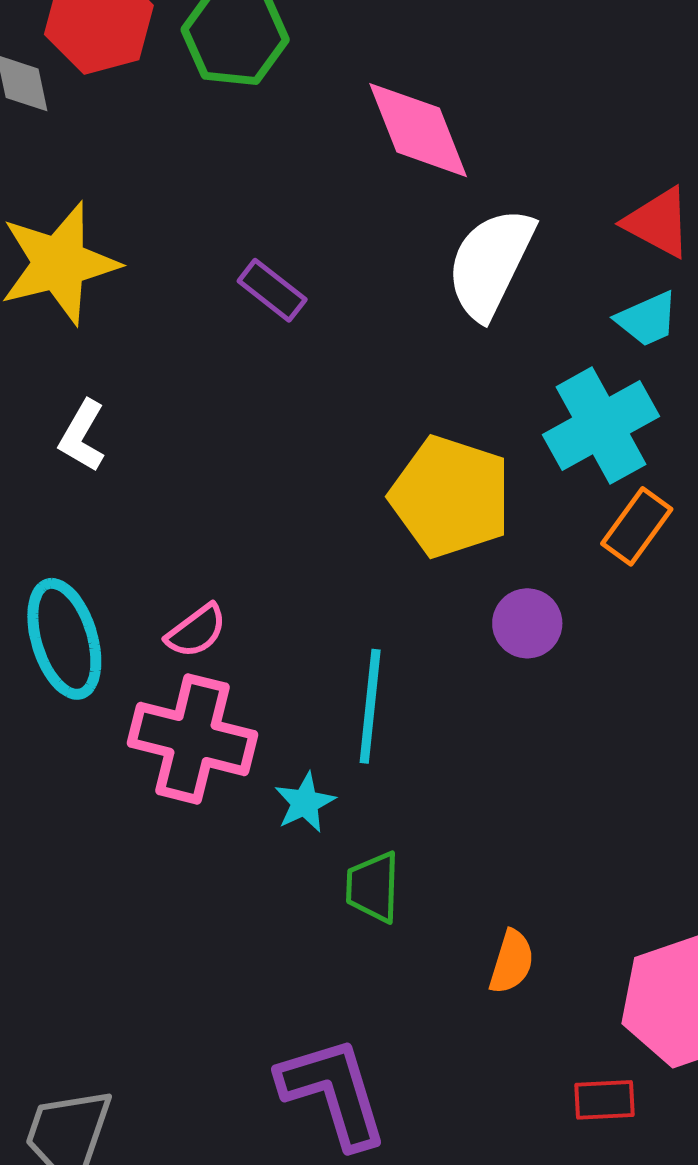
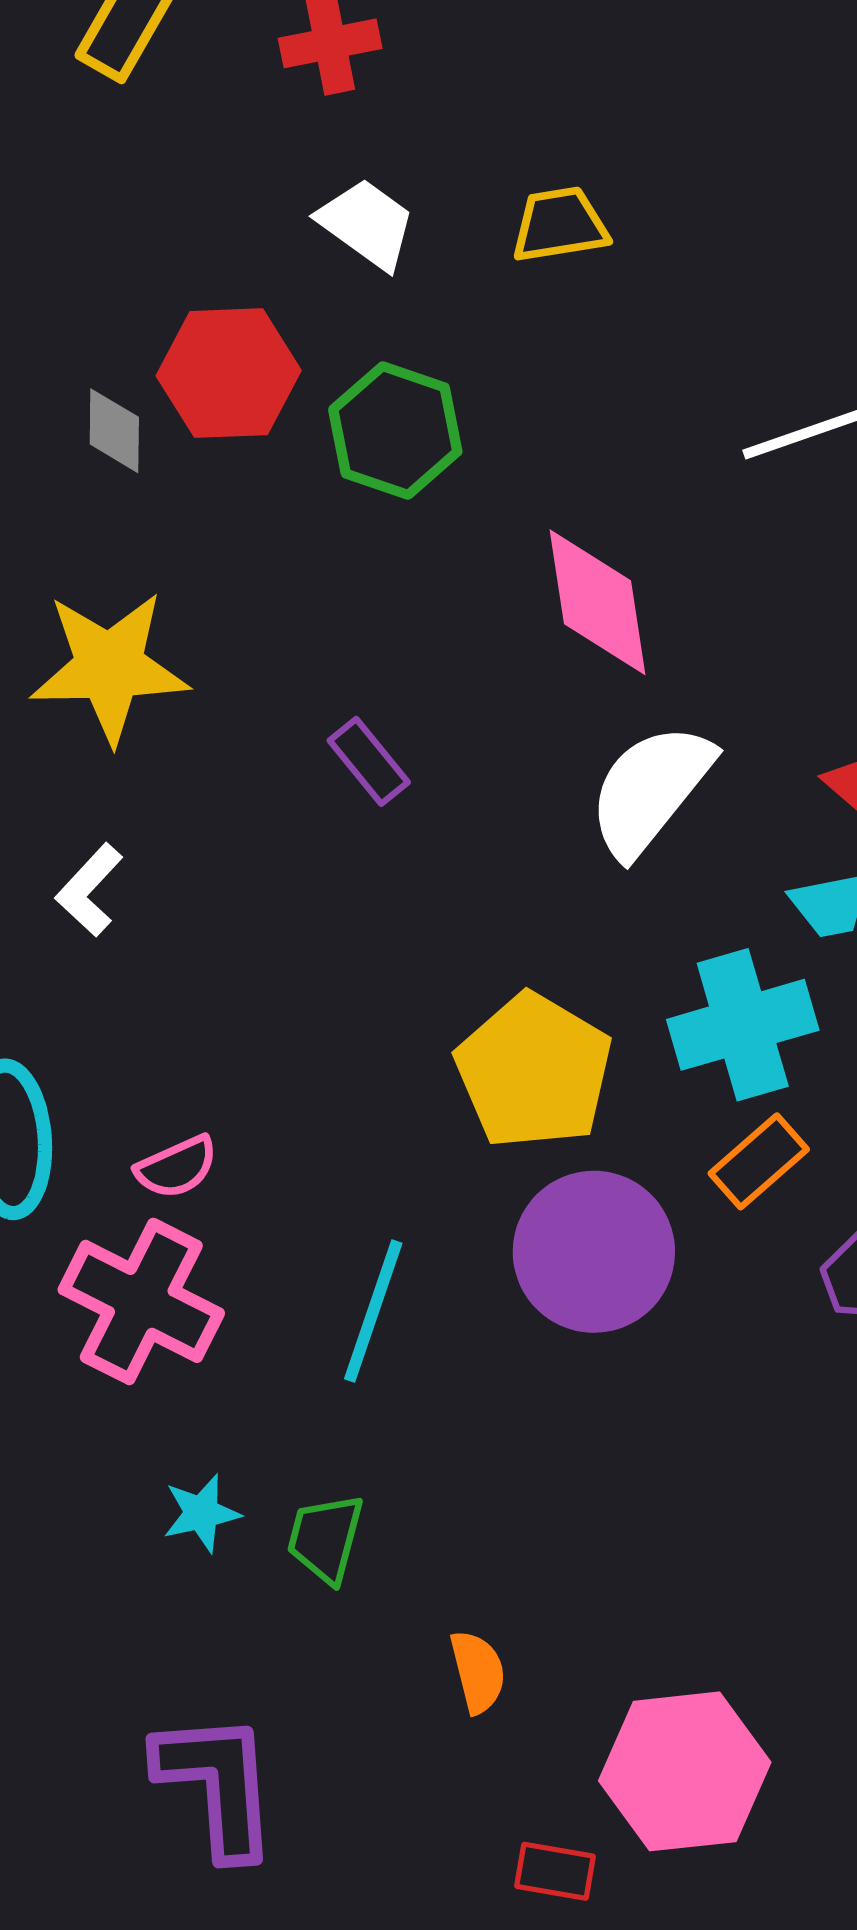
purple circle: (527, 623) -> (594, 1252), size x1.8
cyan star: (305, 803) -> (201, 1513), moved
orange semicircle: (512, 962) -> (478, 1672), turned -44

